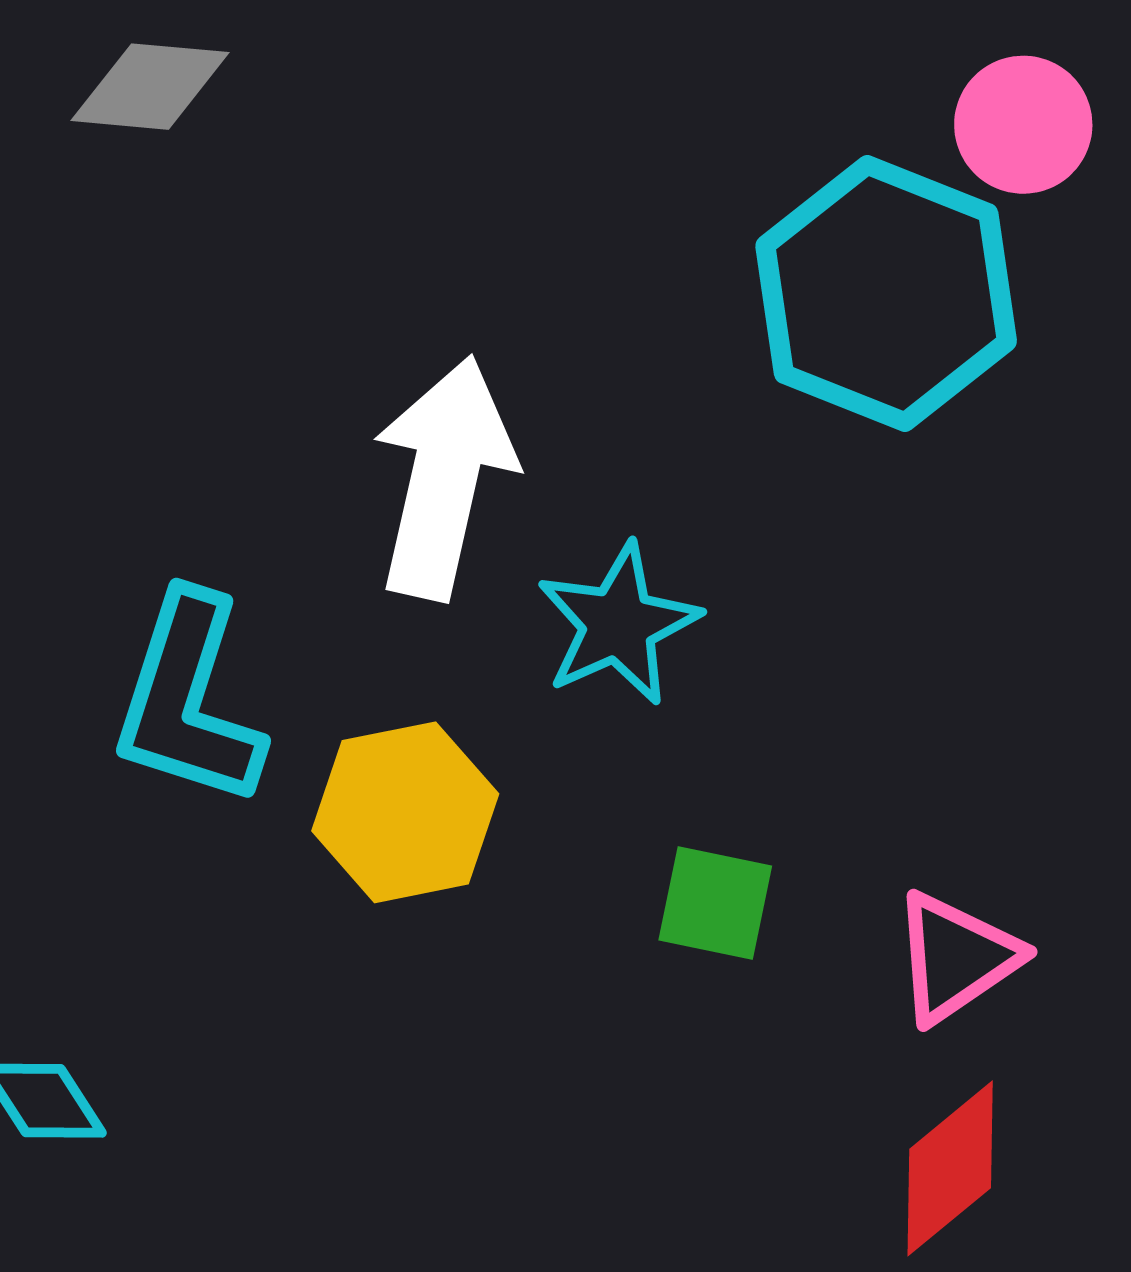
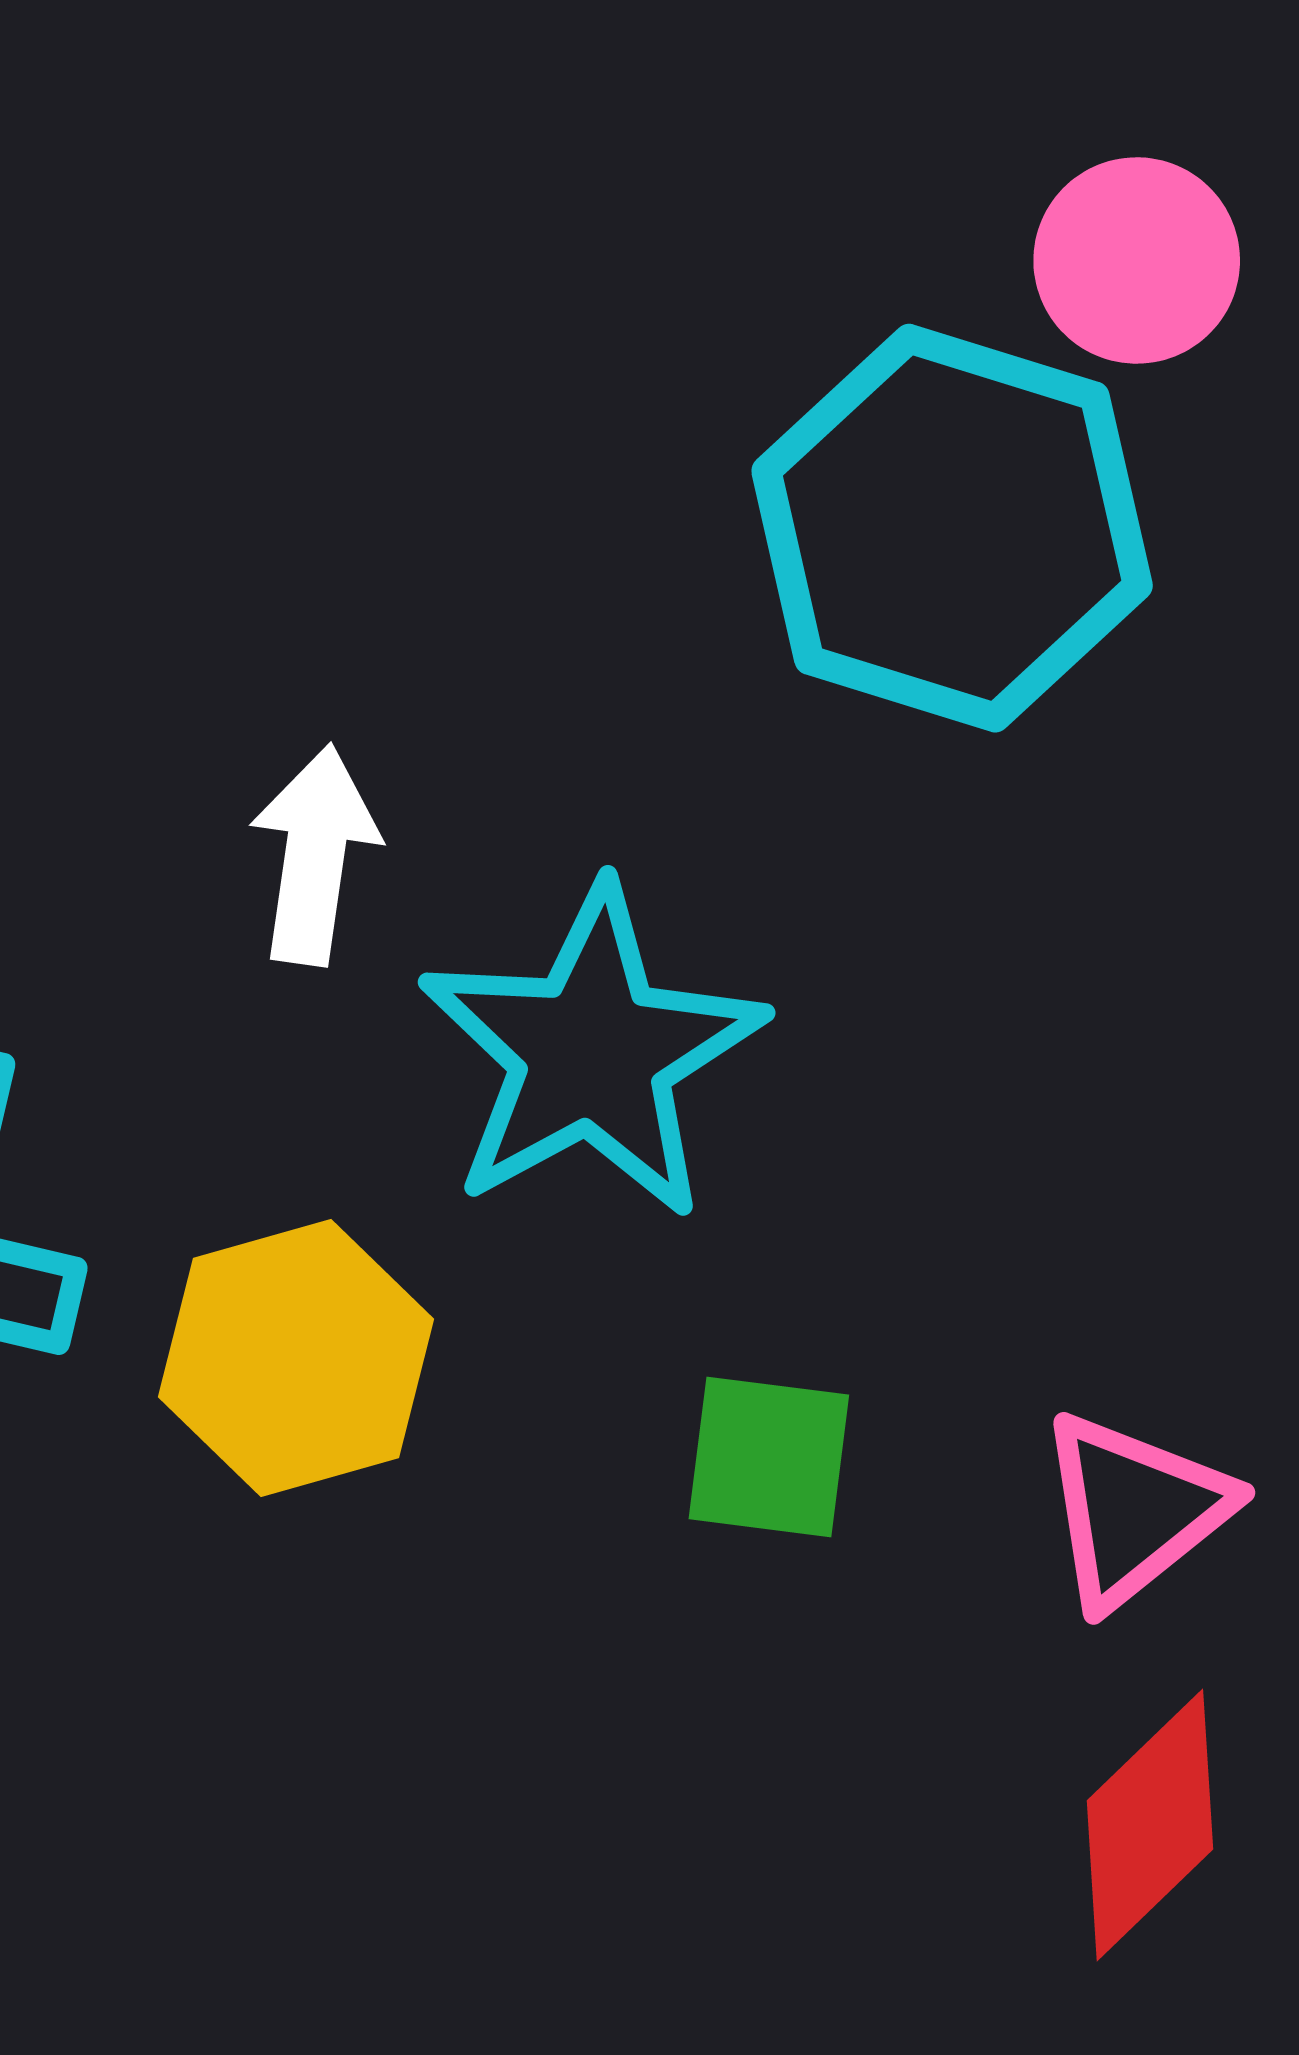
white arrow: (444, 478) -> (315, 855), size x0.6
cyan star: (618, 624) -> (592, 1053), size x1.4

